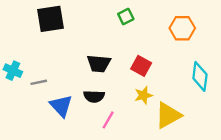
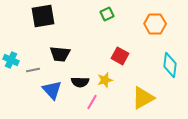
black trapezoid: (99, 64) -> (60, 54), moved
yellow star: (143, 95) -> (105, 80), moved

